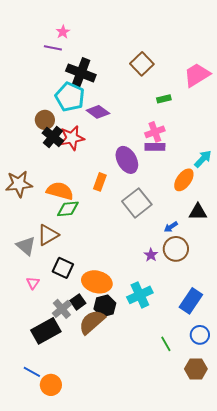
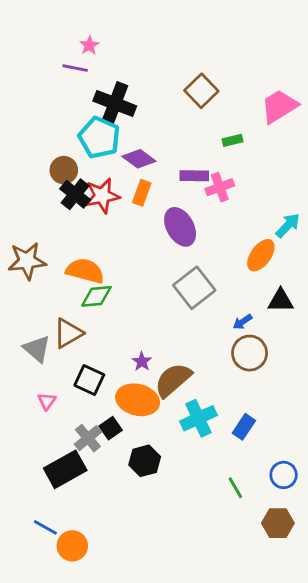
purple rectangle: (155, 147) -> (194, 176), moved
orange rectangle: (100, 182) -> (142, 193), moved
purple star: (151, 255) -> (142, 362), moved
blue rectangle: (191, 301) -> (244, 427), moved, size x0.7
black hexagon: (105, 306) -> (145, 461), moved
brown semicircle: (92, 322) -> (173, 380), moved

